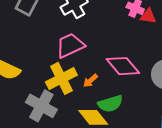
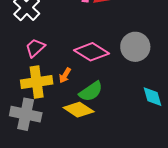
pink trapezoid: (70, 45) -> (35, 48), size x0.7
yellow cross: (61, 78) -> (37, 82), turned 36

